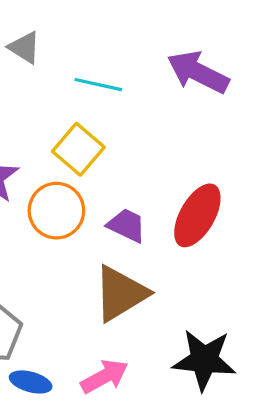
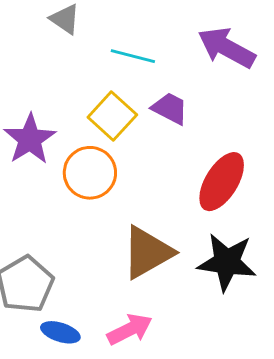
purple trapezoid: (127, 225) -> (170, 108), moved
black star: (204, 360) -> (227, 262), moved

